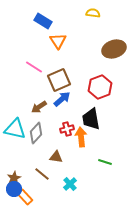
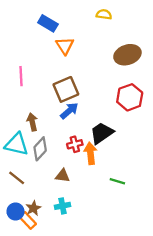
pink line: (34, 67) -> (21, 76), moved, turned 54
red hexagon: (100, 87) -> (130, 97), moved
brown arrow: (39, 107) -> (32, 122), moved, turned 112
black trapezoid: (91, 119) -> (102, 133), turned 65
brown line: (42, 174) -> (17, 178), moved
brown star: (14, 178) -> (33, 208), moved
cyan cross: (70, 184) -> (63, 206), moved, turned 32

